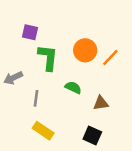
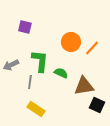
green L-shape: (48, 58) -> (40, 61), moved
brown triangle: (101, 103) -> (84, 86), size x1.5
black square: (92, 135) -> (97, 105), moved

